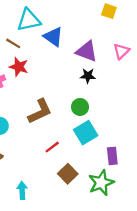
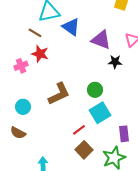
black star: (88, 76) -> (115, 62), moved
red line: (52, 147) -> (79, 130), moved

